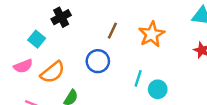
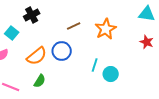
brown line: (112, 31) -> (74, 26), turned 40
orange semicircle: (53, 72) -> (37, 56), moved

